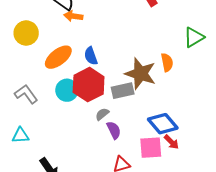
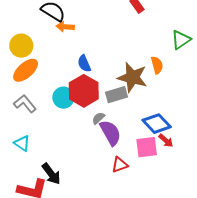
orange ellipse: (58, 57) -> (26, 70), moved
purple semicircle: (114, 130) -> (110, 133), size x1.5
cyan triangle: (21, 135) -> (22, 143), turned 42

